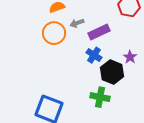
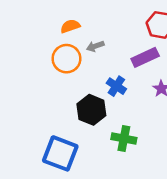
purple rectangle: (99, 32) -> (145, 57), moved
black hexagon: (112, 72) -> (91, 110), moved

